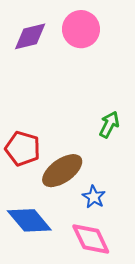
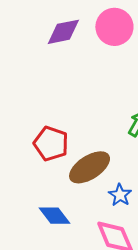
blue diamond: (29, 220) -> (54, 216), size x0.7

